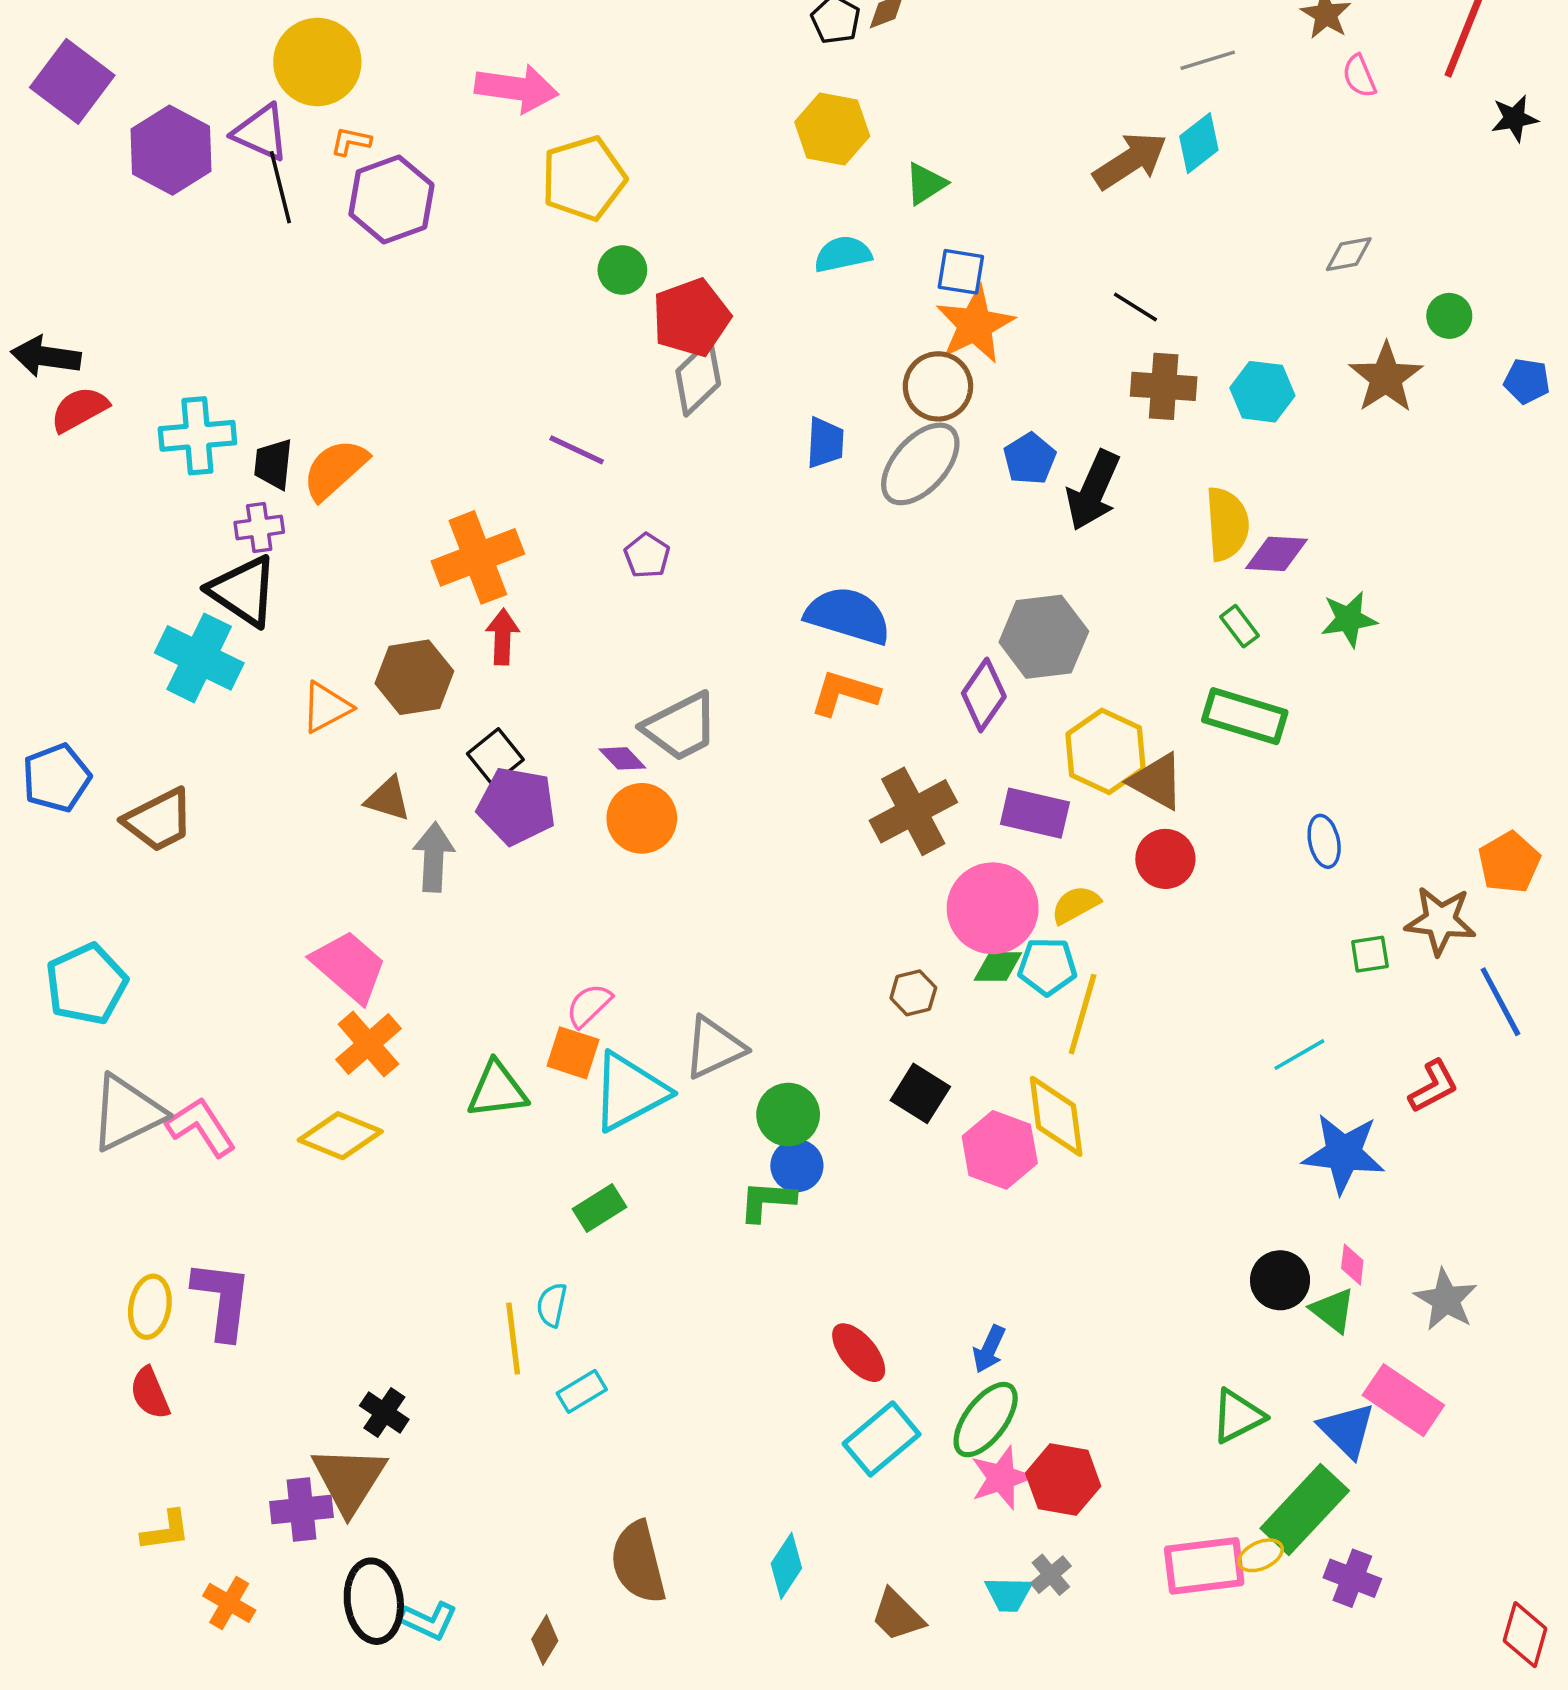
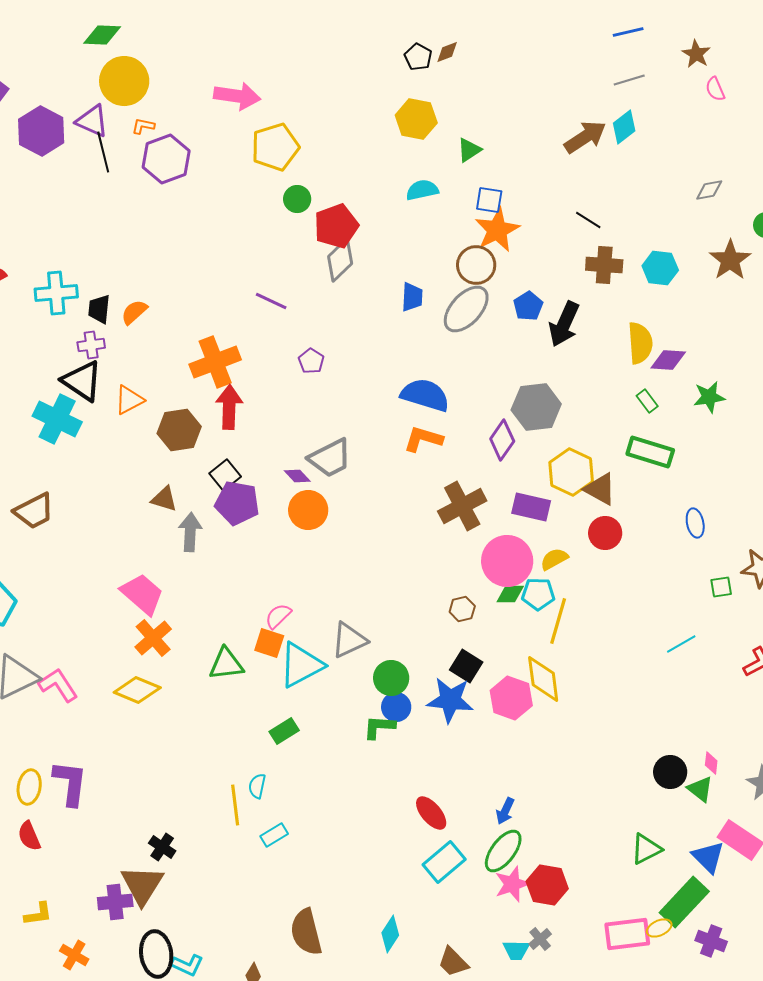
orange semicircle: (335, 469) -> (134, 312), size x0.7
red arrow: (502, 637) -> (229, 407), size x1.4
orange triangle: (326, 707) -> (129, 400), moved
blue star: (1343, 1153) -> (450, 700), moved

